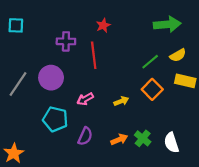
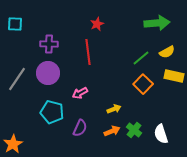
purple cross: (66, 41) -> (49, 44), moved
yellow arrow: (121, 101) -> (114, 109), moved

